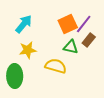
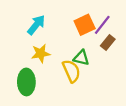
green triangle: (71, 47) -> (81, 58), moved
yellow semicircle: (56, 66) -> (71, 71), turned 50

